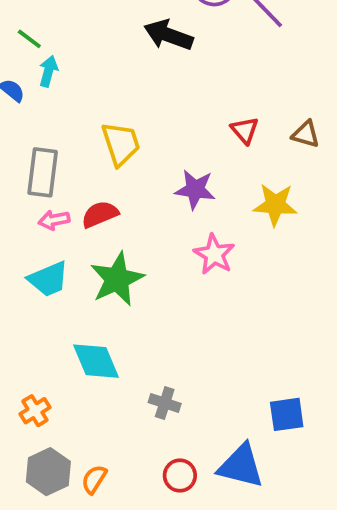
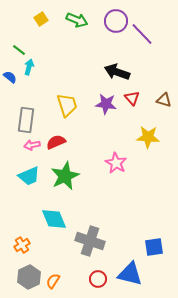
black arrow: (168, 35) -> (117, 72), moved
purple star: (195, 189) -> (106, 104), moved
gray cross: (165, 403) -> (90, 241), size x1.8

